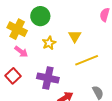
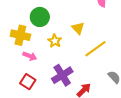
purple cross: (48, 78) -> (62, 75), turned -30

